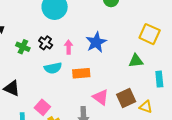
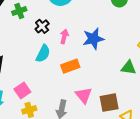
green cross: (23, 47) -> (19, 11), moved, turned 32
cyan semicircle: (53, 68) -> (43, 54), turned -66
orange rectangle: (81, 73) -> (70, 66), turned -30

